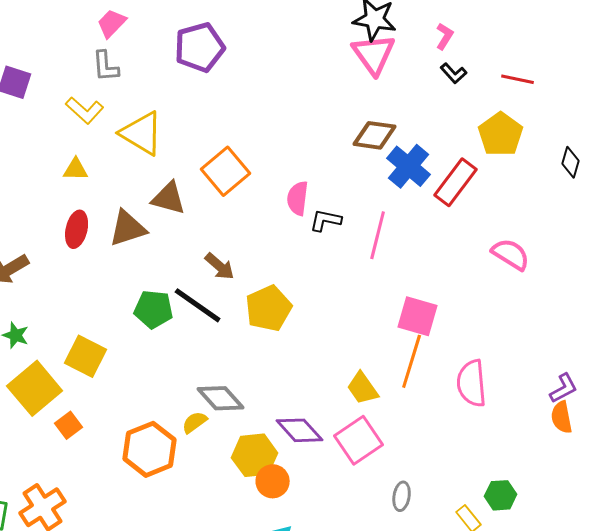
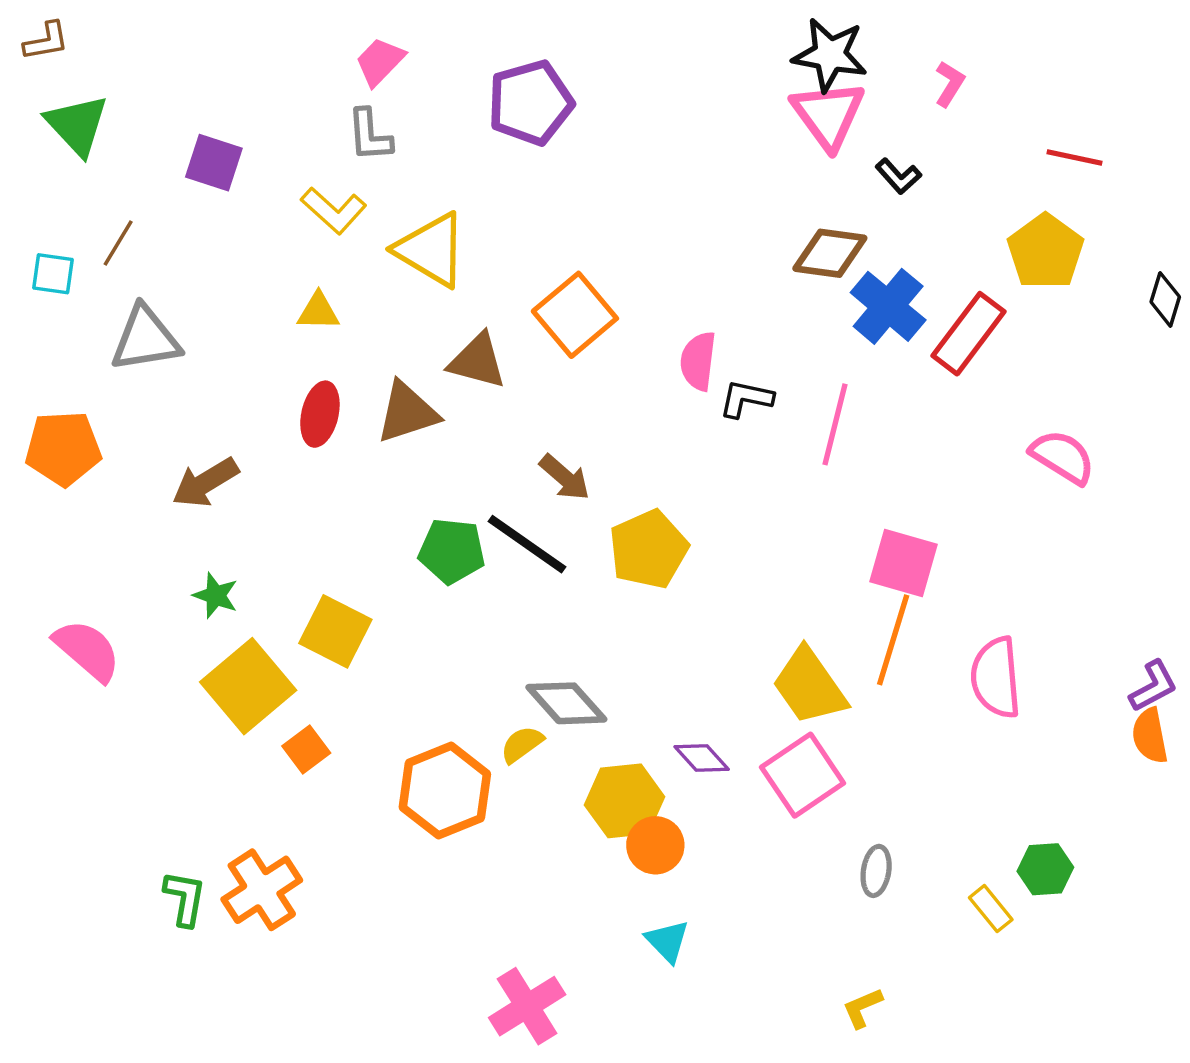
black L-shape: (454, 73) -> (898, 176), moved
yellow trapezoid: (363, 388) -> (809, 686), size x1.4
purple diamond: (300, 430) -> (702, 758), size x0.7

